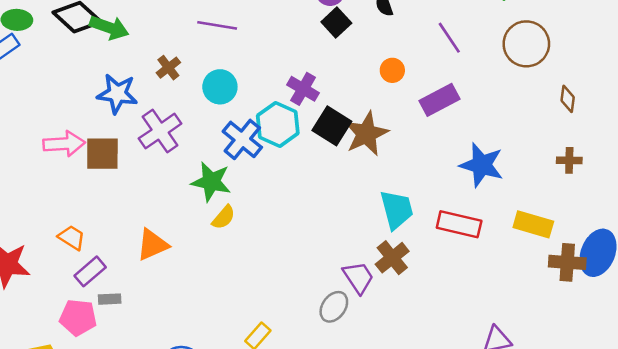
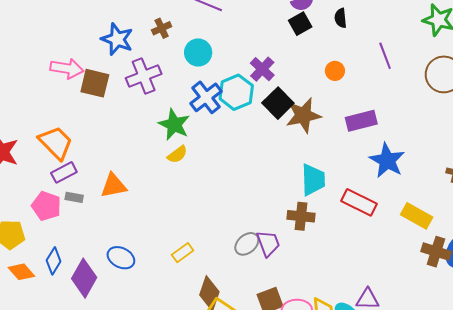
purple rectangle: (440, 100) -> (361, 121), moved
orange trapezoid: (72, 237) -> (56, 143), size x1.6
orange triangle: (152, 245) -> (114, 186), moved
brown cross: (392, 258) -> (301, 216), turned 32
purple trapezoid: (358, 278) -> (268, 243), moved

